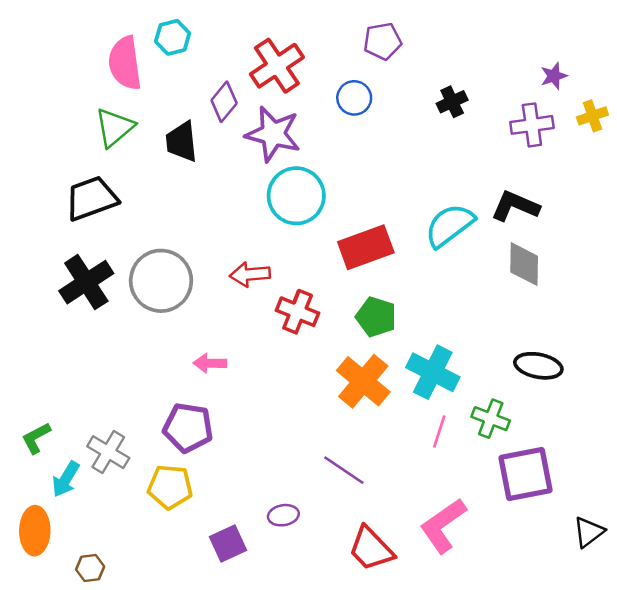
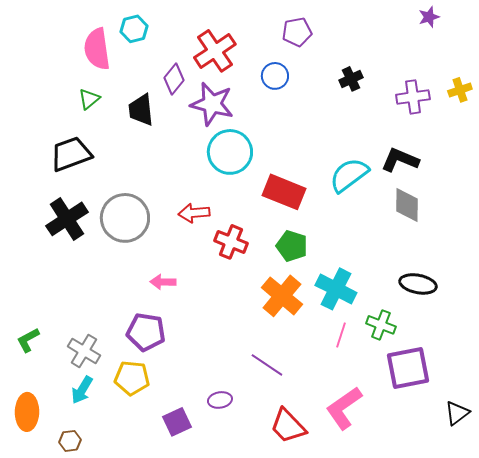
purple star: (554, 76) -> (429, 17), moved
green triangle: (115, 128) -> (89, 99), size x0.7
red rectangle: (366, 247) -> (284, 192), turned 42
cyan arrow: (66, 479) -> (82, 390), moved

